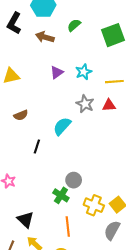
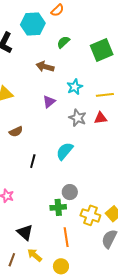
brown arrow: (45, 37) -> (45, 67), moved
purple triangle: (57, 72) -> (49, 102), moved
cyan semicircle: (62, 126) -> (65, 151), moved
green cross: (61, 195) -> (58, 207), turned -35

